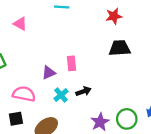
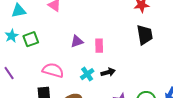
black trapezoid: (120, 48) -> (145, 35), turned 80
purple triangle: (49, 73) -> (77, 41), moved

